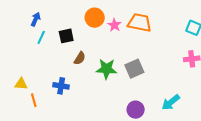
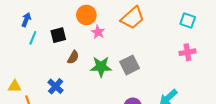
orange trapezoid: (140, 23) -> (132, 18), turned 130
pink star: (114, 25) -> (98, 32), moved
blue cross: (61, 86) -> (56, 86), turned 35

